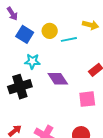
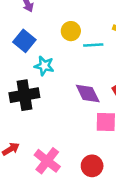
blue square: (25, 34) -> (24, 41), moved
purple diamond: (58, 79) -> (88, 94), moved

